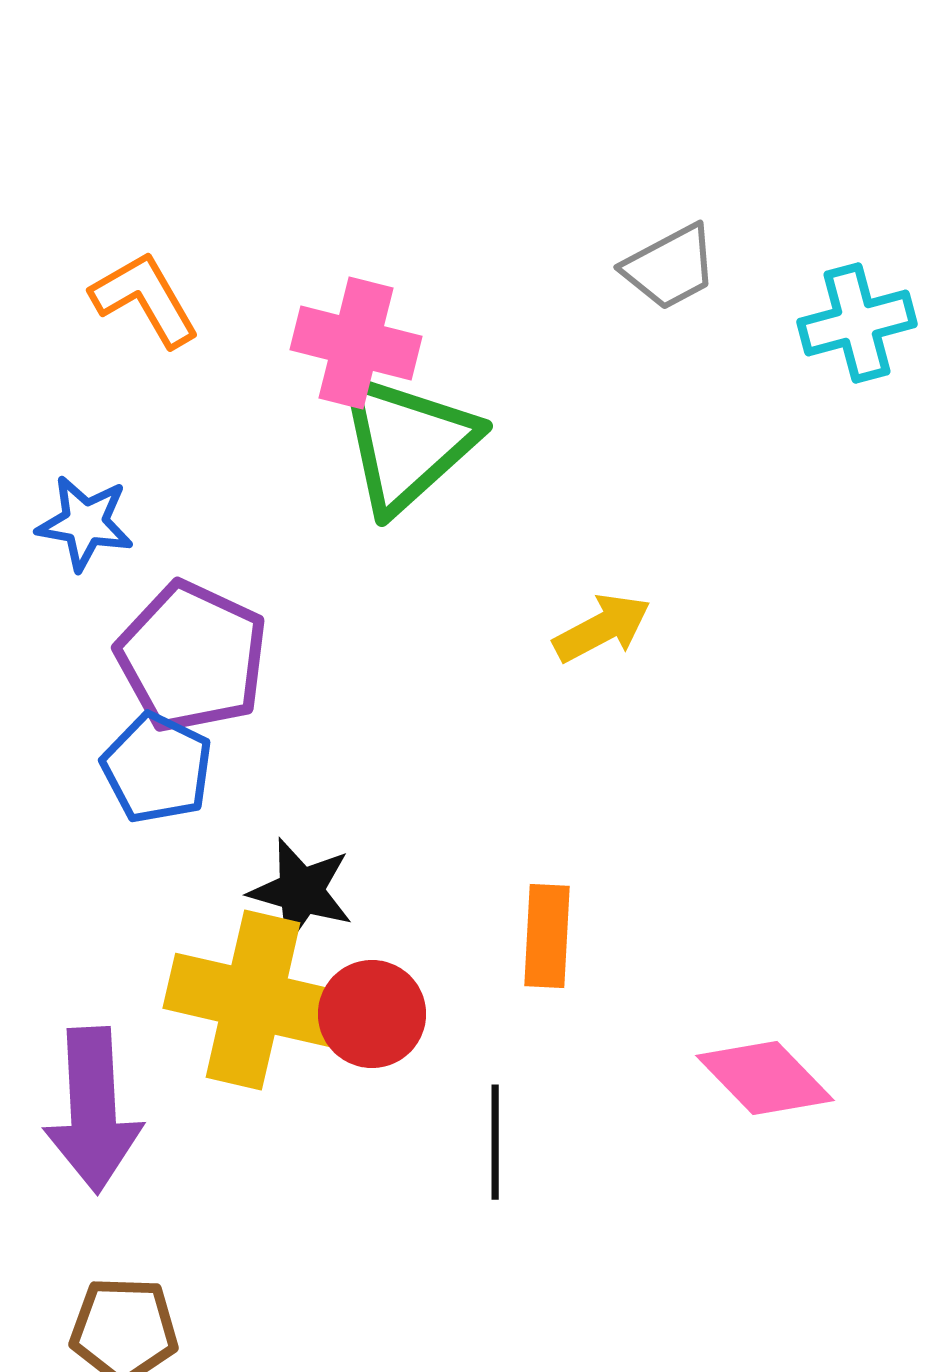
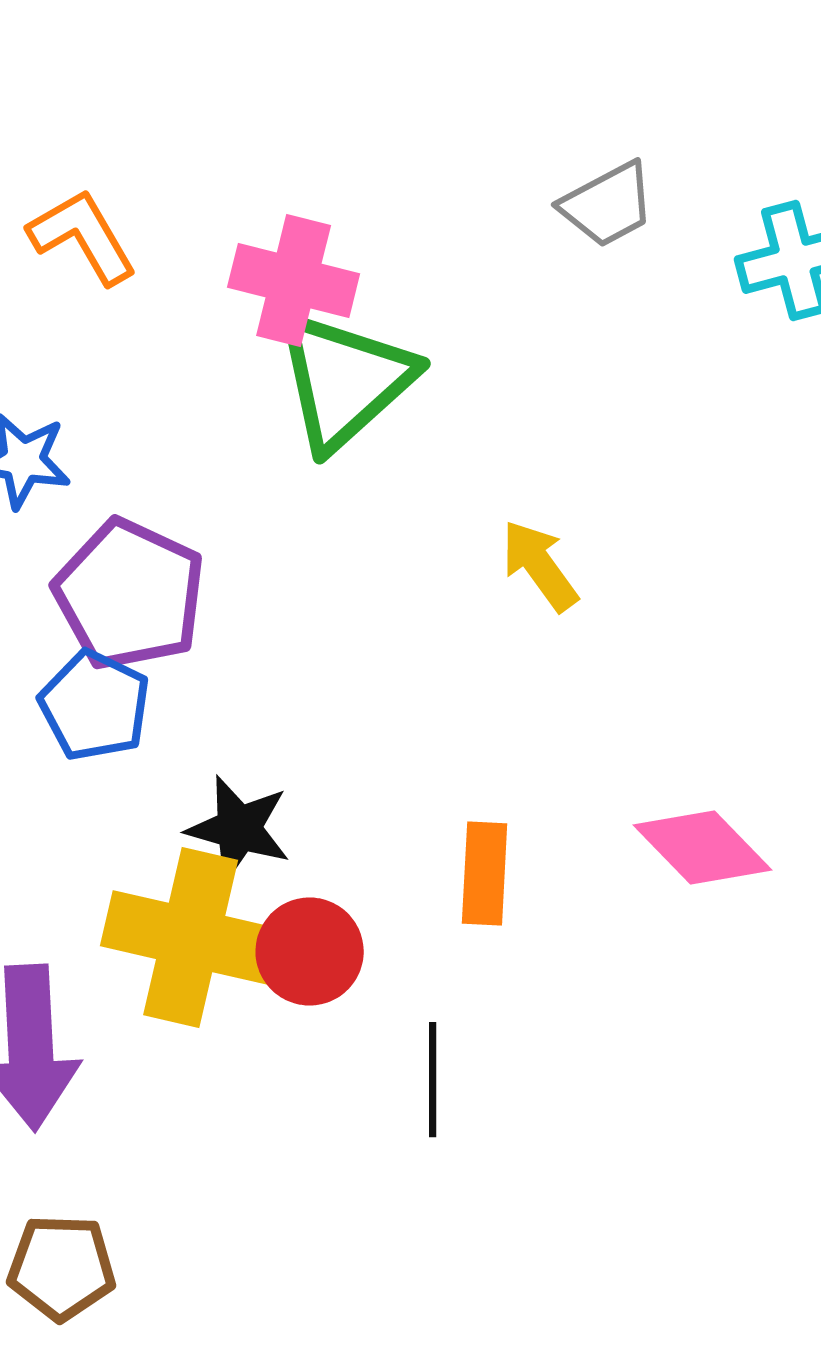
yellow arrow: (602, 628) -> (540, 566), turned -98
pink diamond: (765, 1078) -> (703, 848), moved

